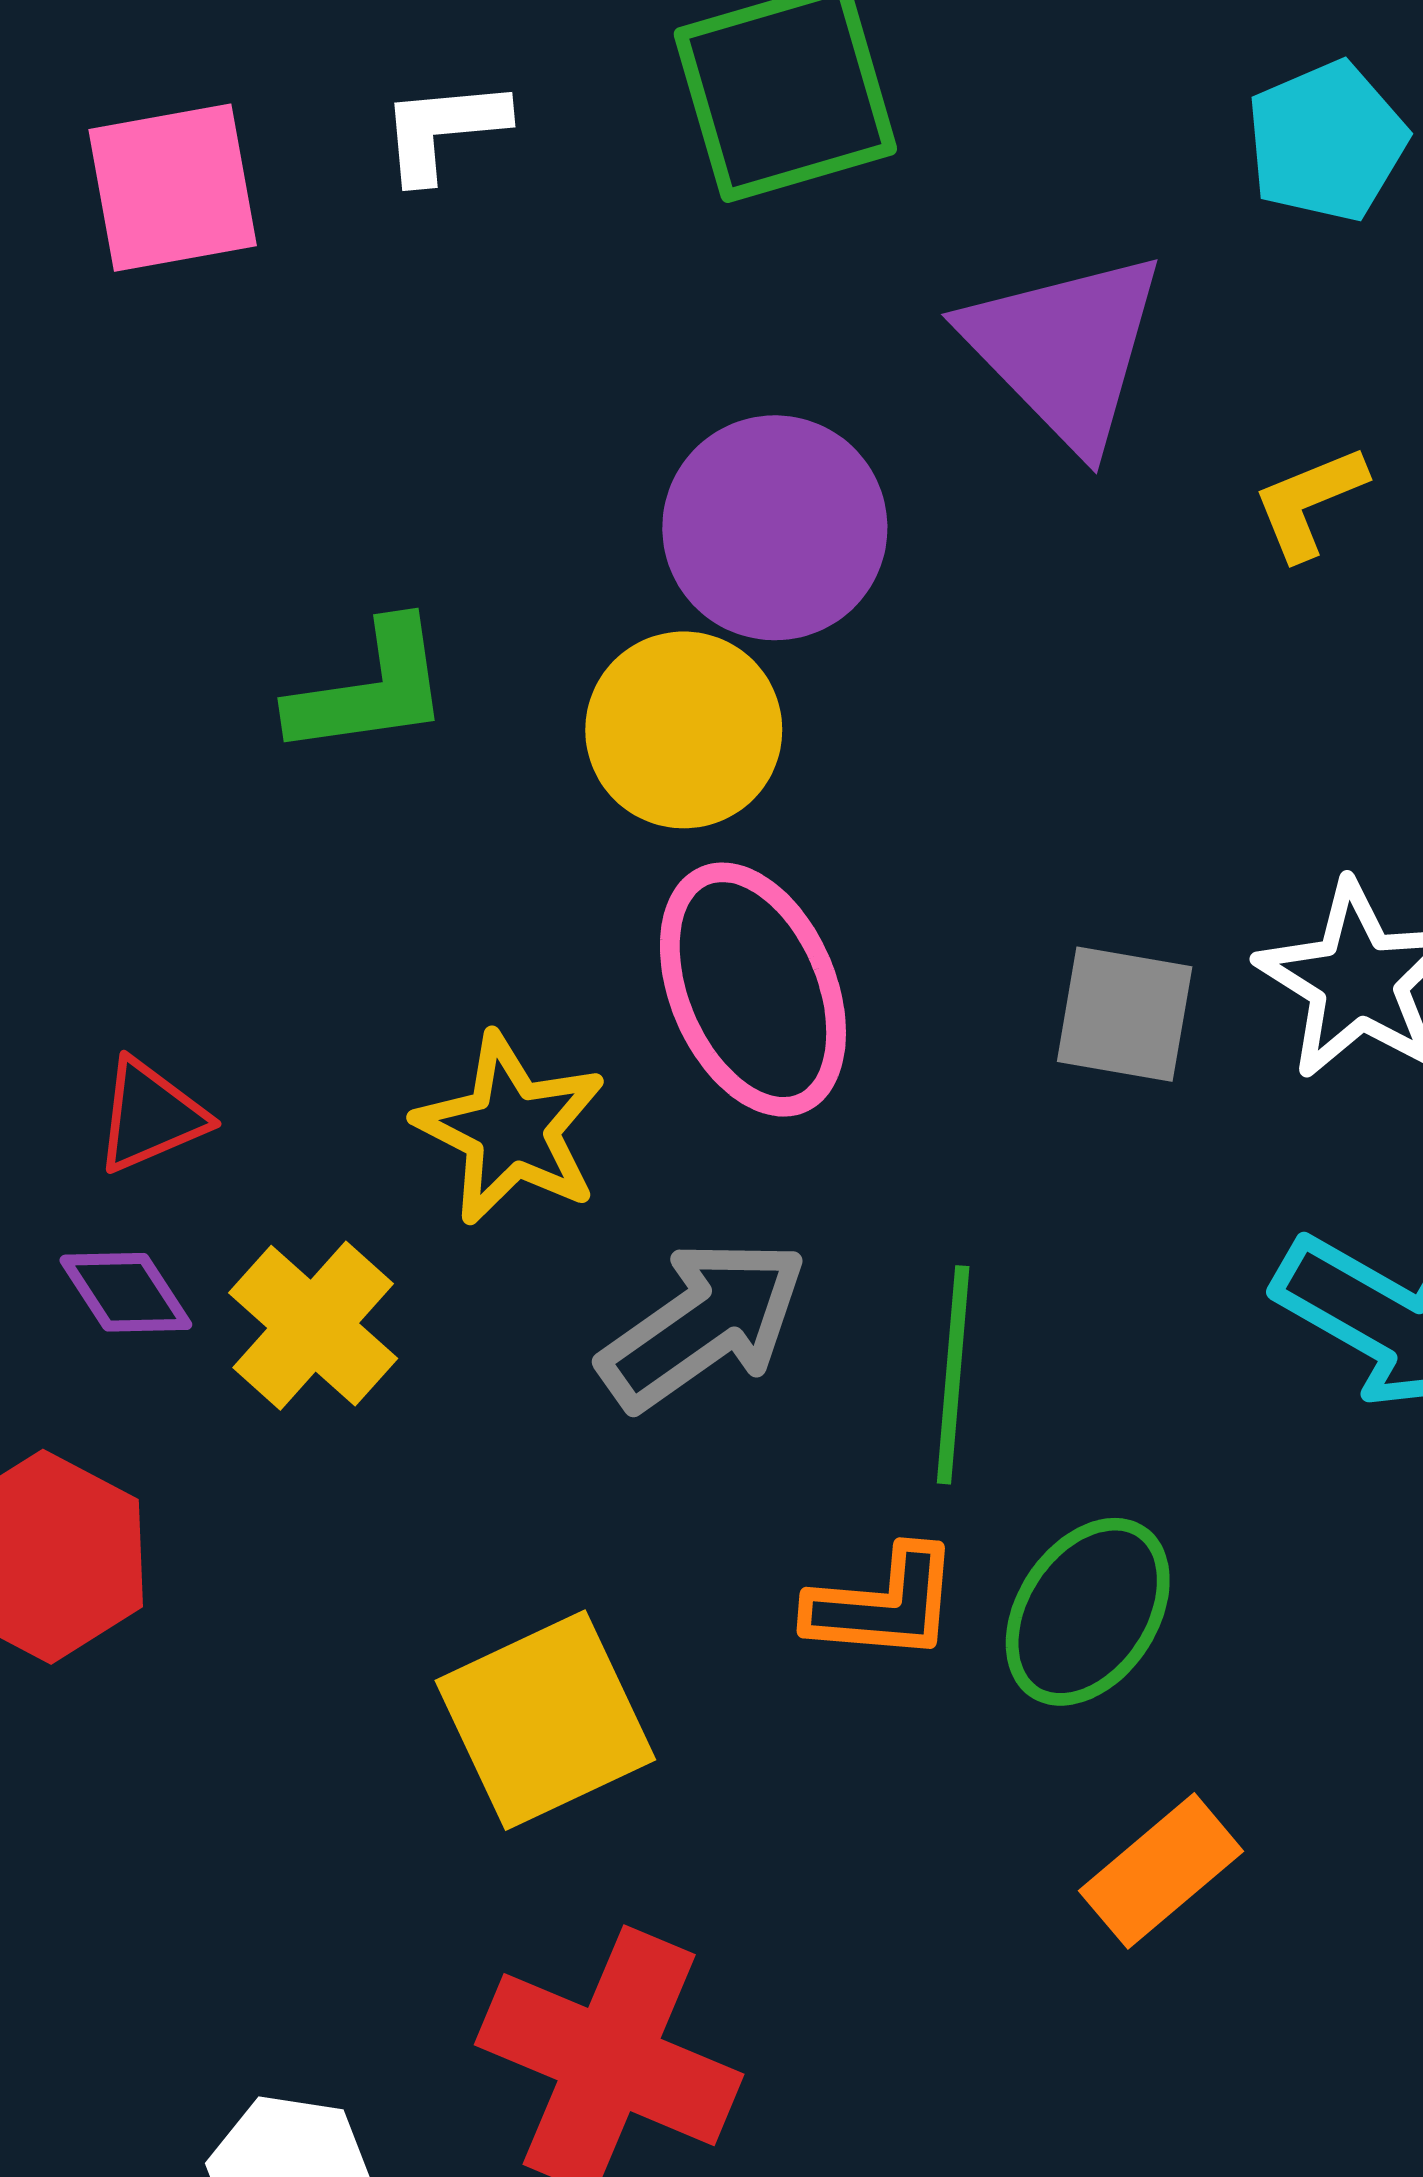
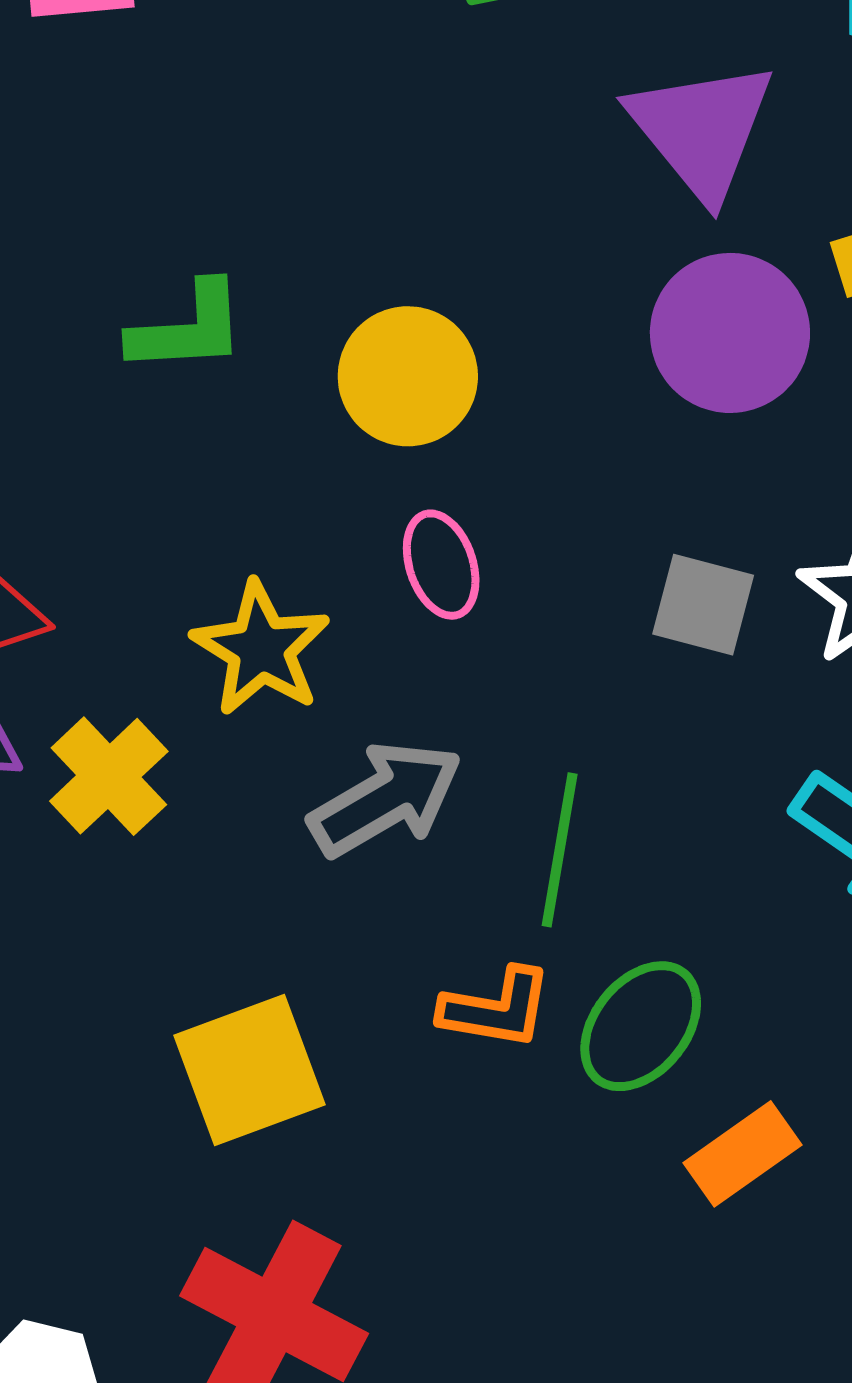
purple circle: (775, 528) -> (730, 333), moved
pink ellipse: (753, 990) -> (441, 565), size x0.6
orange rectangle: (1161, 1871) -> (743, 1154), moved

